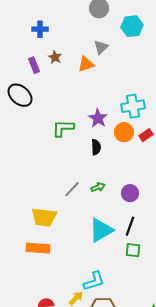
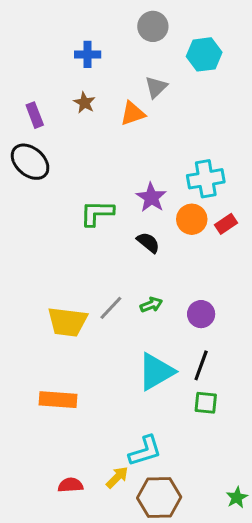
blue cross: (40, 29) -> (88, 54), moved
purple rectangle: (34, 65) -> (35, 115), moved
black semicircle: (96, 147) -> (148, 243), turned -49
yellow trapezoid: (44, 217) -> (67, 322), moved

